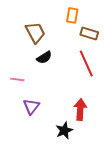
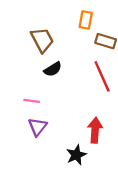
pink line: (17, 79) -> (32, 101), moved

